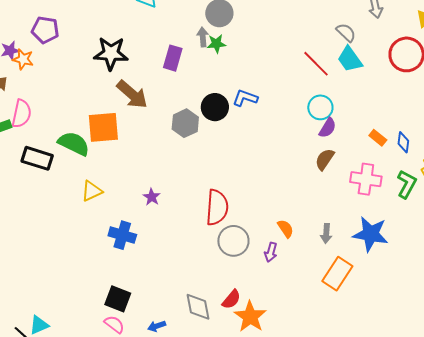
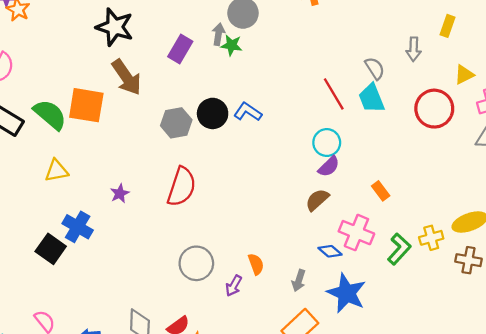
blue diamond: (403, 142) -> (330, 251), moved, turned -70
red semicircle: (217, 207) -> (182, 187), moved
black square: (118, 299) -> (51, 249), moved

